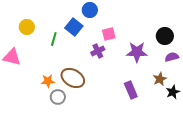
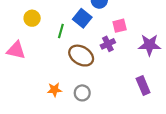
brown ellipse: (73, 78) -> (81, 56), moved
orange star: (48, 81) -> (54, 90), moved
gray circle: (58, 97) -> (82, 93), moved

